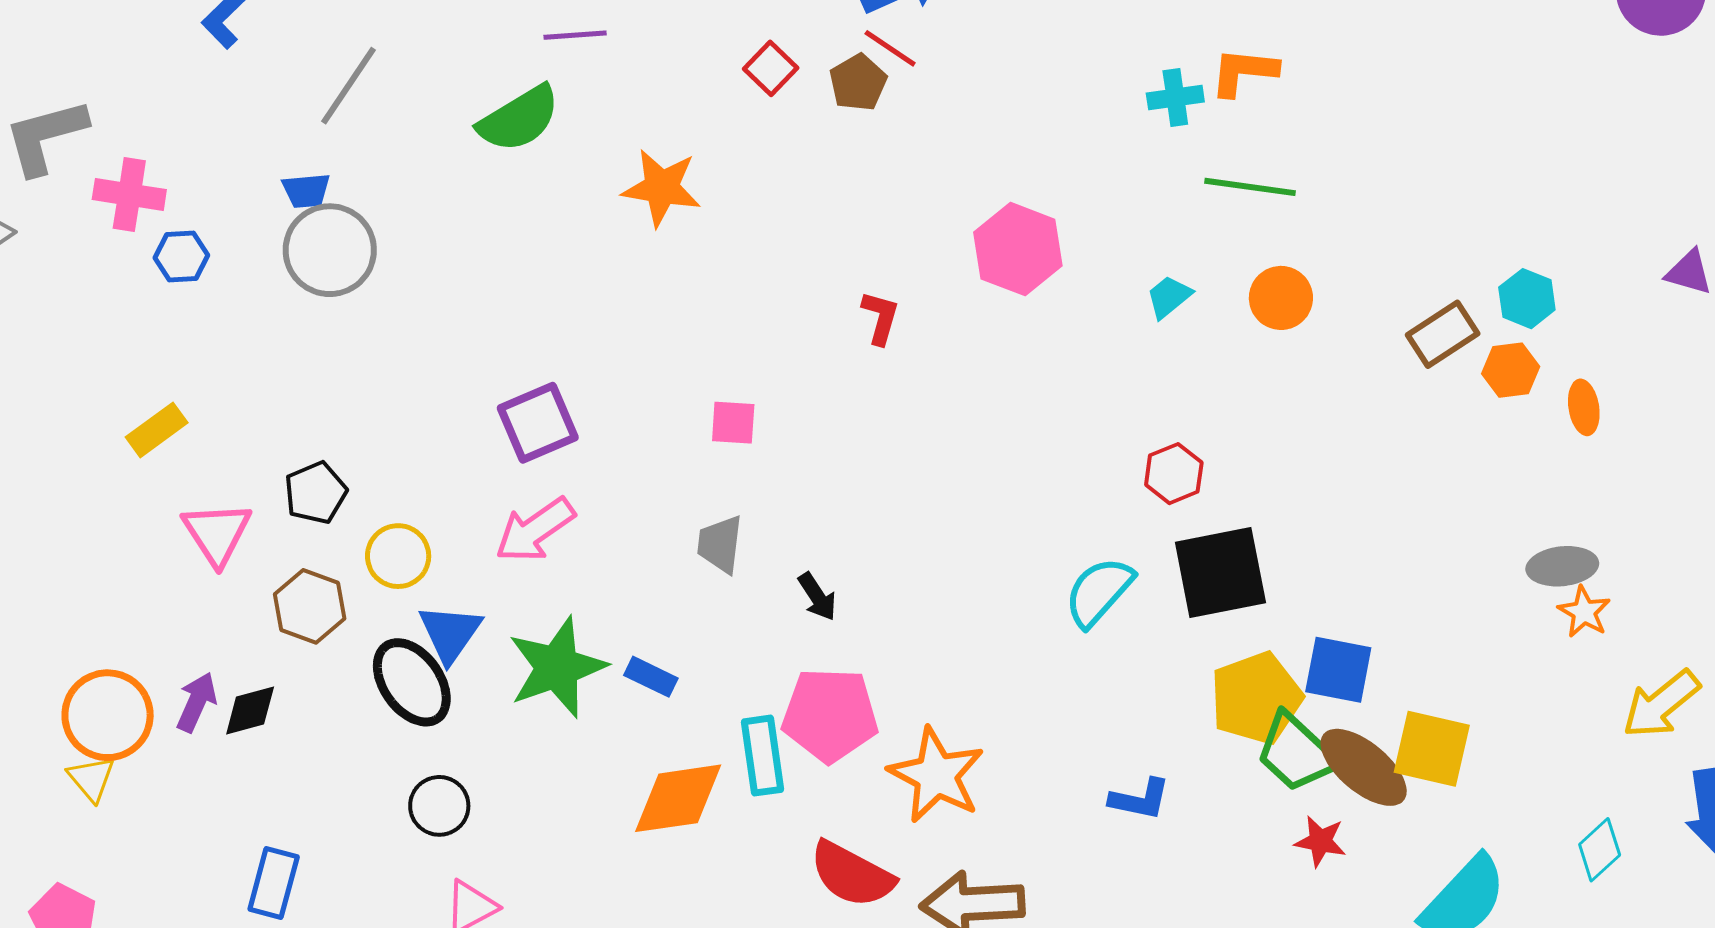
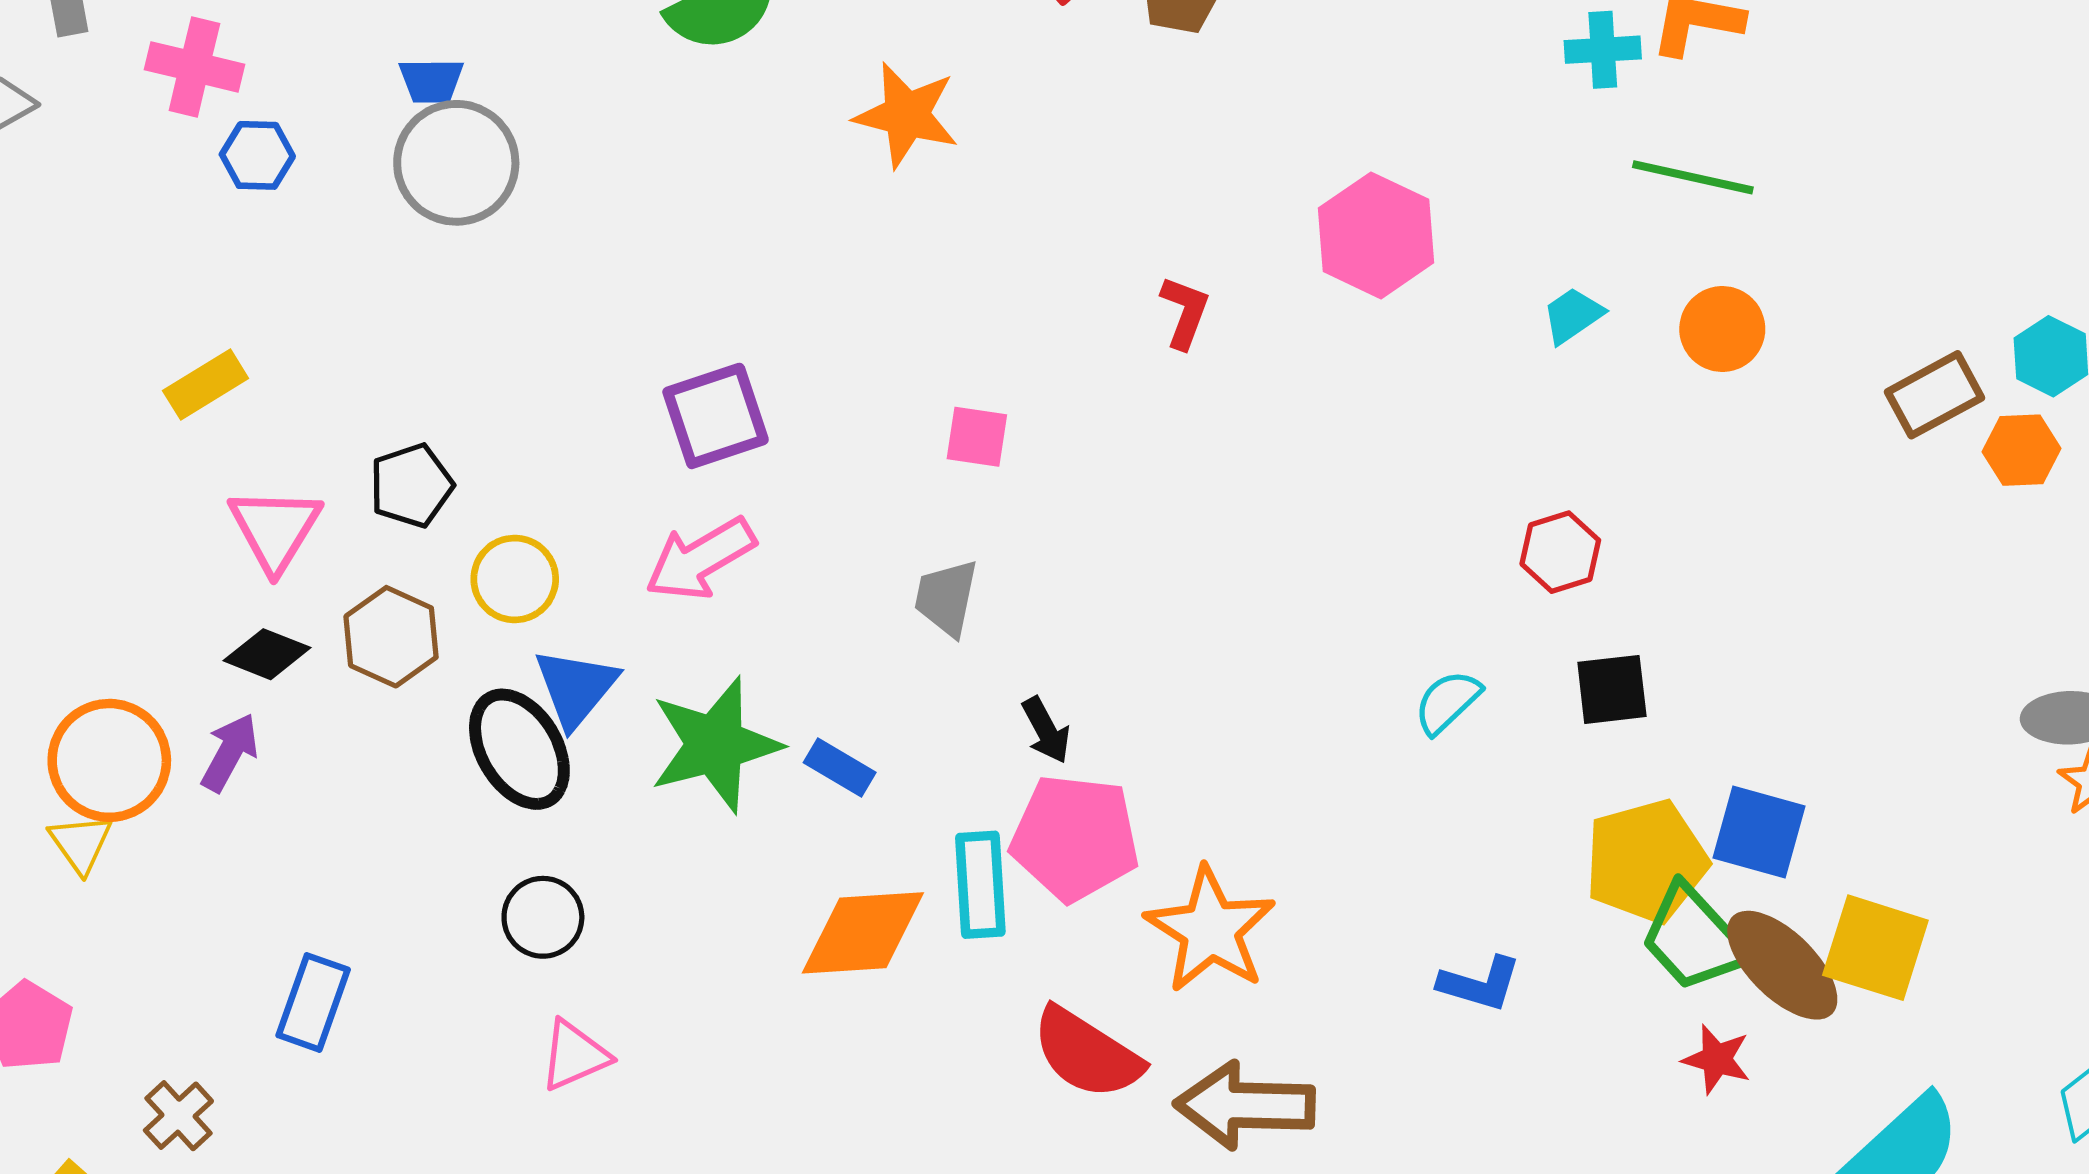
black square: (1220, 573) -> (1612, 689), size x0.6
cyan semicircle: (1099, 592) -> (1447, 702), size x0.7
black arrow: (817, 597) -> (1046, 730), moved
black diamond: (250, 711) -> (267, 654), moved, turned 32

